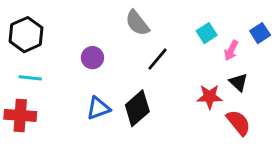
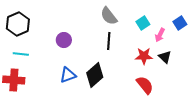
gray semicircle: (137, 23) -> (109, 16), moved
black line: (157, 59) -> (109, 41), turned -36
red star: (210, 97) -> (144, 56), moved
red semicircle: (238, 123) -> (145, 85), moved

